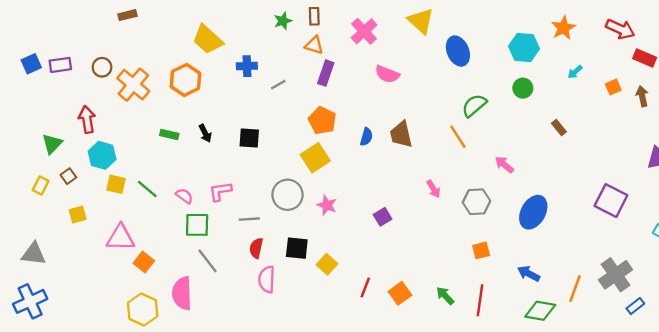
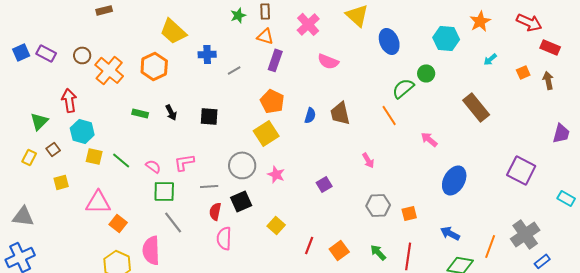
purple rectangle: (60, 65) -> (46, 53), turned 36
green circle: (523, 88) -> (426, 73), moved
brown rectangle: (559, 128) -> (476, 107), size x2.0
gray hexagon: (476, 202) -> (378, 205), moved
black square: (297, 248) -> (241, 201), moved, turned -30

